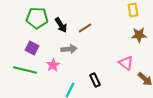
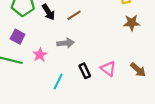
gray arrow: (69, 49) -> (66, 43), moved
pink triangle: (126, 63) -> (108, 69), moved

